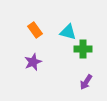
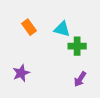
purple star: (33, 62) -> (21, 73), moved

